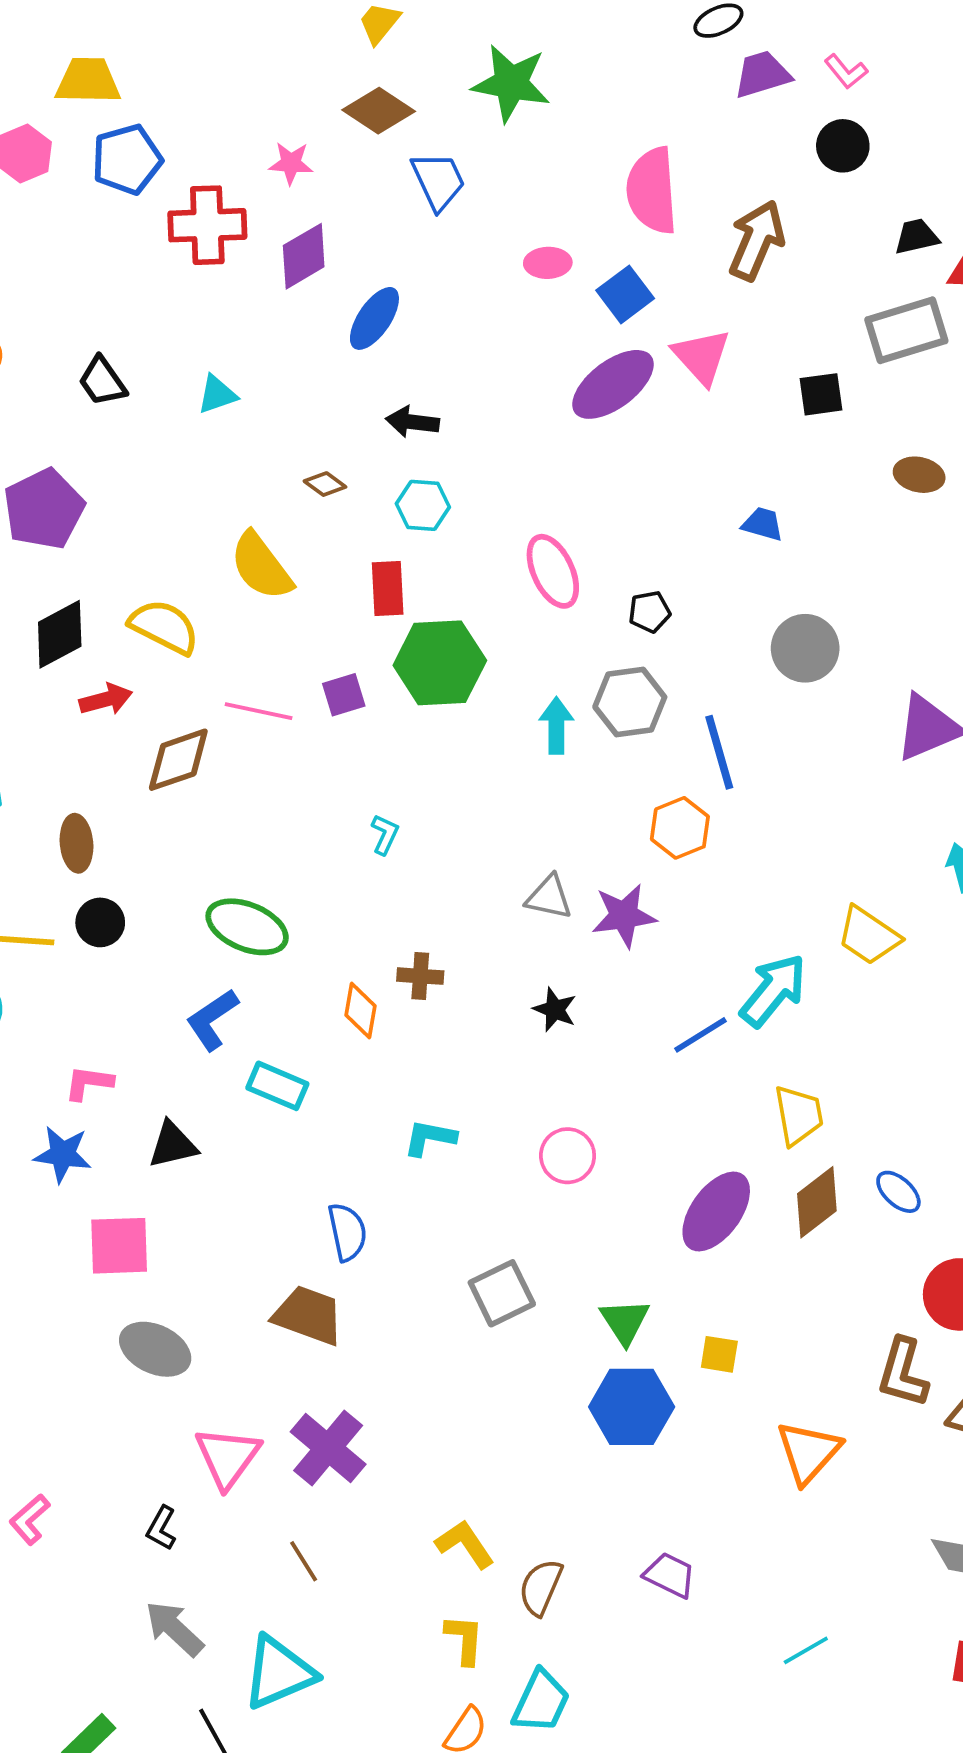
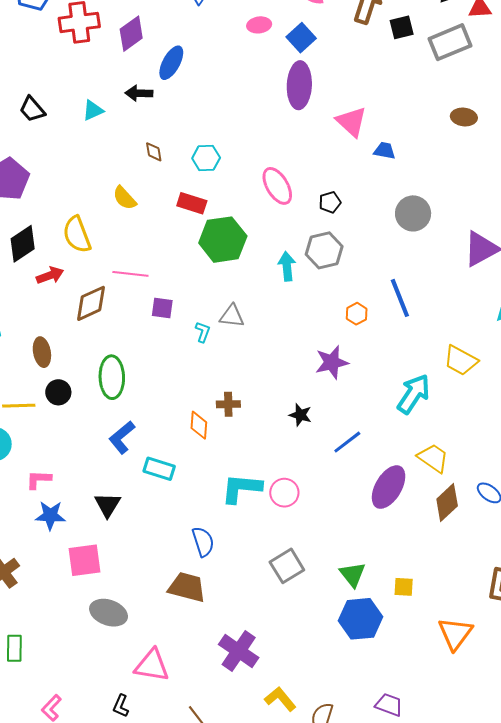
pink triangle: (702, 357) -> (352, 122), moved
purple ellipse: (613, 384) -> (299, 85), turned -45
black square: (821, 394) -> (402, 27), moved
black arrow: (412, 422) -> (139, 93), moved
brown diamond: (325, 484) -> (154, 152), turned 50
yellow semicircle: (261, 566) -> (125, 198), size x0.7
red rectangle: (388, 589) -> (192, 203), turned -64
yellow semicircle: (164, 627) -> (77, 235), turned -132
purple square: (344, 695) -> (162, 308), moved, turned 30
blue line: (719, 752) -> (400, 298), moved
orange hexagon: (680, 828) -> (357, 314), size x0.7
gray triangle: (549, 897) -> (232, 316), moved
green ellipse: (247, 927) -> (112, 377), moved, turned 72
blue line: (700, 1035) -> (347, 442), moved
pink L-shape: (89, 1083) -> (39, 480), moved
yellow trapezoid: (799, 1115) -> (433, 458), turned -40
cyan L-shape: (430, 1138) -> (241, 488), size x1.5
black triangle: (173, 1145) -> (107, 505), turned -40
pink circle: (568, 1156) -> (284, 493), moved
purple ellipse: (716, 1211) -> (389, 487), moved
purple cross: (328, 1448) -> (239, 651), moved
pink triangle: (227, 1457) -> (152, 665), turned -51

